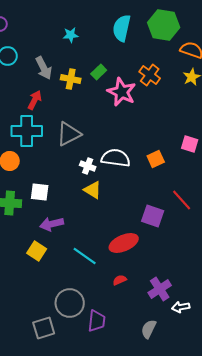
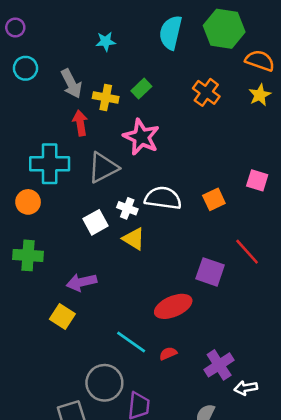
pink star: (122, 92) -> (141, 137), moved
red arrow: (35, 100) -> (80, 123), moved, turned -36
white square: (40, 192) -> (96, 222), moved, turned -36
cyan line: (85, 256) -> (131, 342), moved

